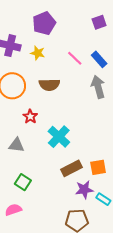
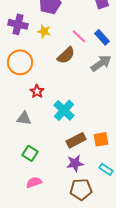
brown semicircle: (49, 85) -> (66, 55), moved, turned -42
gray arrow: (98, 87) -> (101, 63), turned 70
purple star: (84, 190) -> (75, 163), moved
pink semicircle: (13, 210) -> (34, 182), moved

